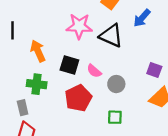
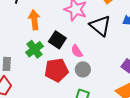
green cross: (37, 84) -> (35, 49), moved, turned 30
gray circle: (116, 84) -> (83, 69), moved

